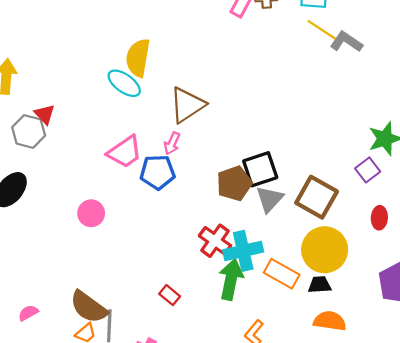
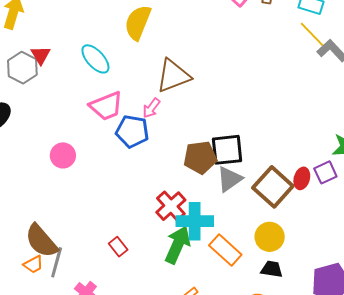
cyan ellipse: (124, 83) -> (95, 59), moved
red ellipse: (379, 218) -> (302, 178), moved
yellow circle: (325, 250) -> (270, 237), size x0.7
black trapezoid: (320, 285) -> (272, 269), moved

